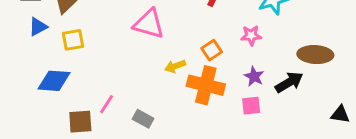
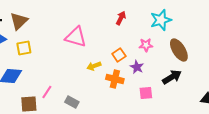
brown ellipse: (315, 55) -> (179, 50), moved, turned 55
purple star: (254, 76) -> (137, 67), moved
orange cross: (206, 85) -> (115, 79), size x0.7

